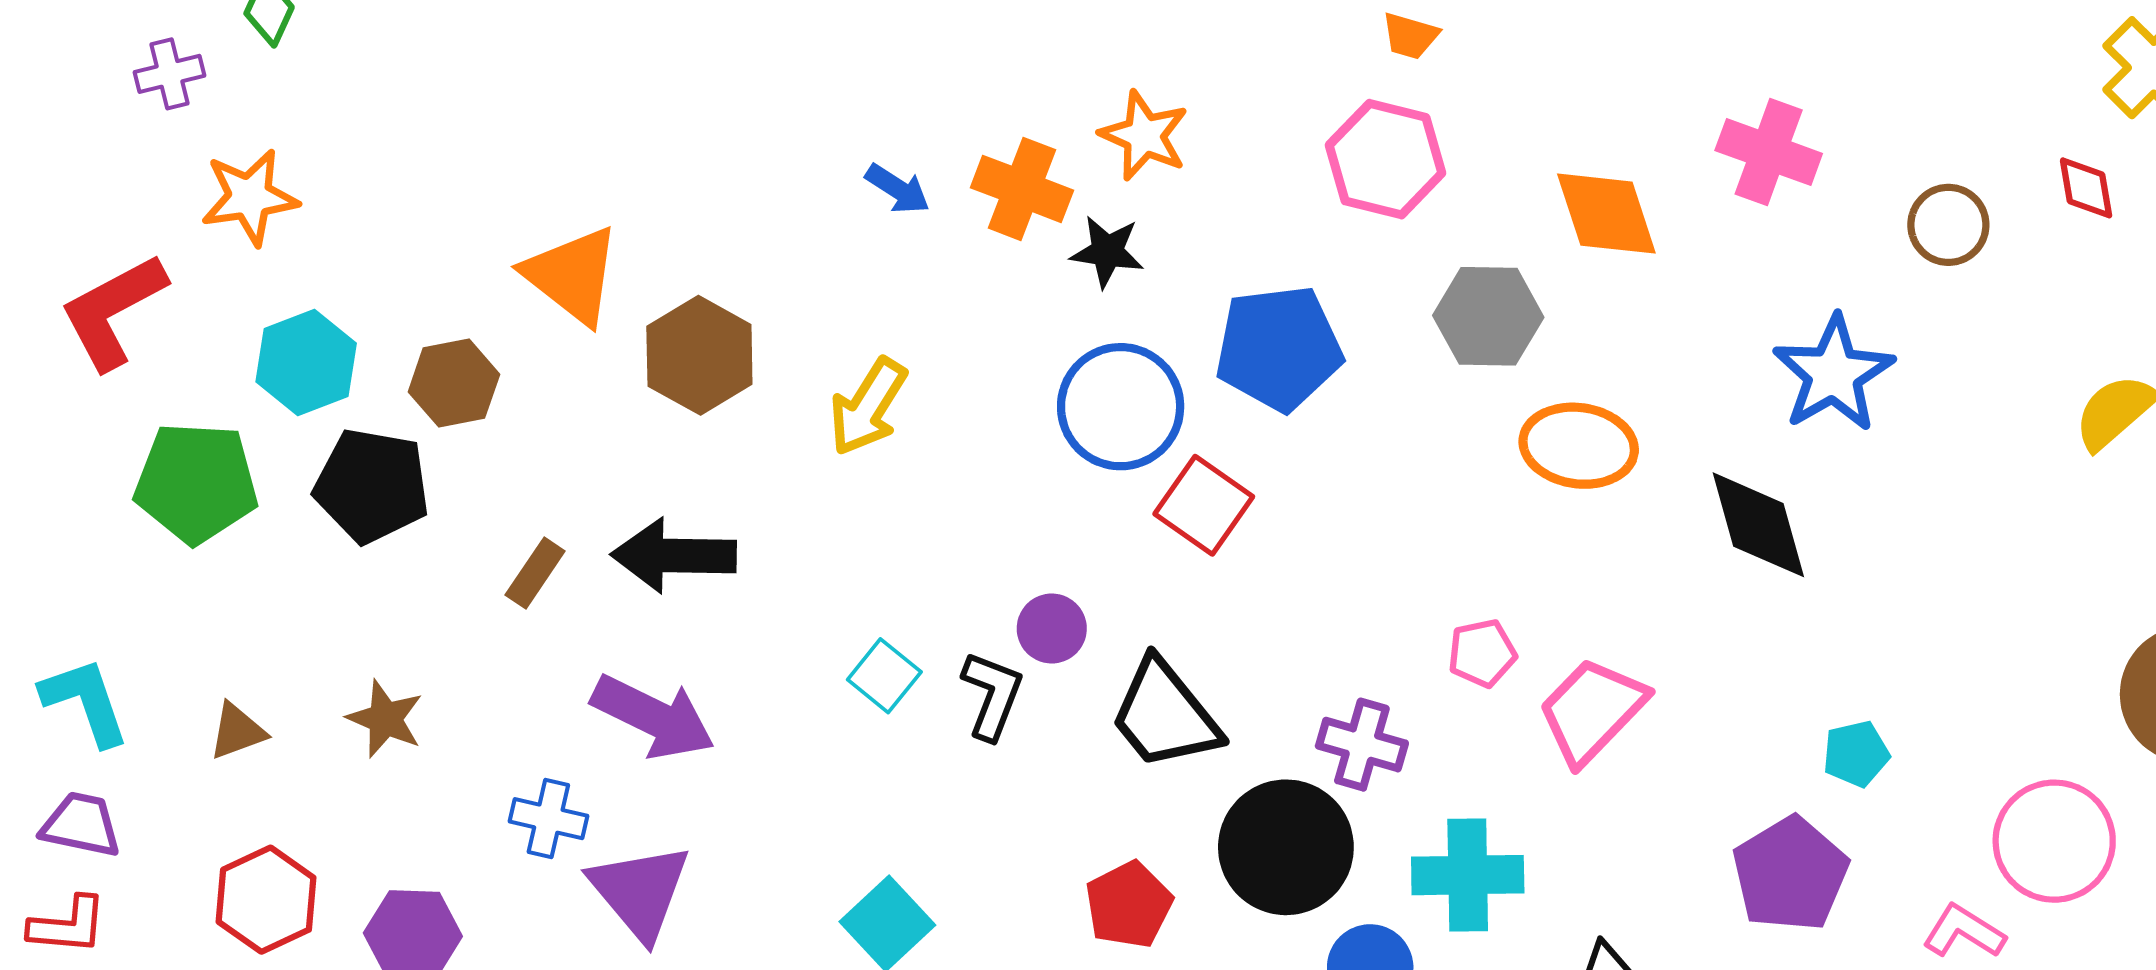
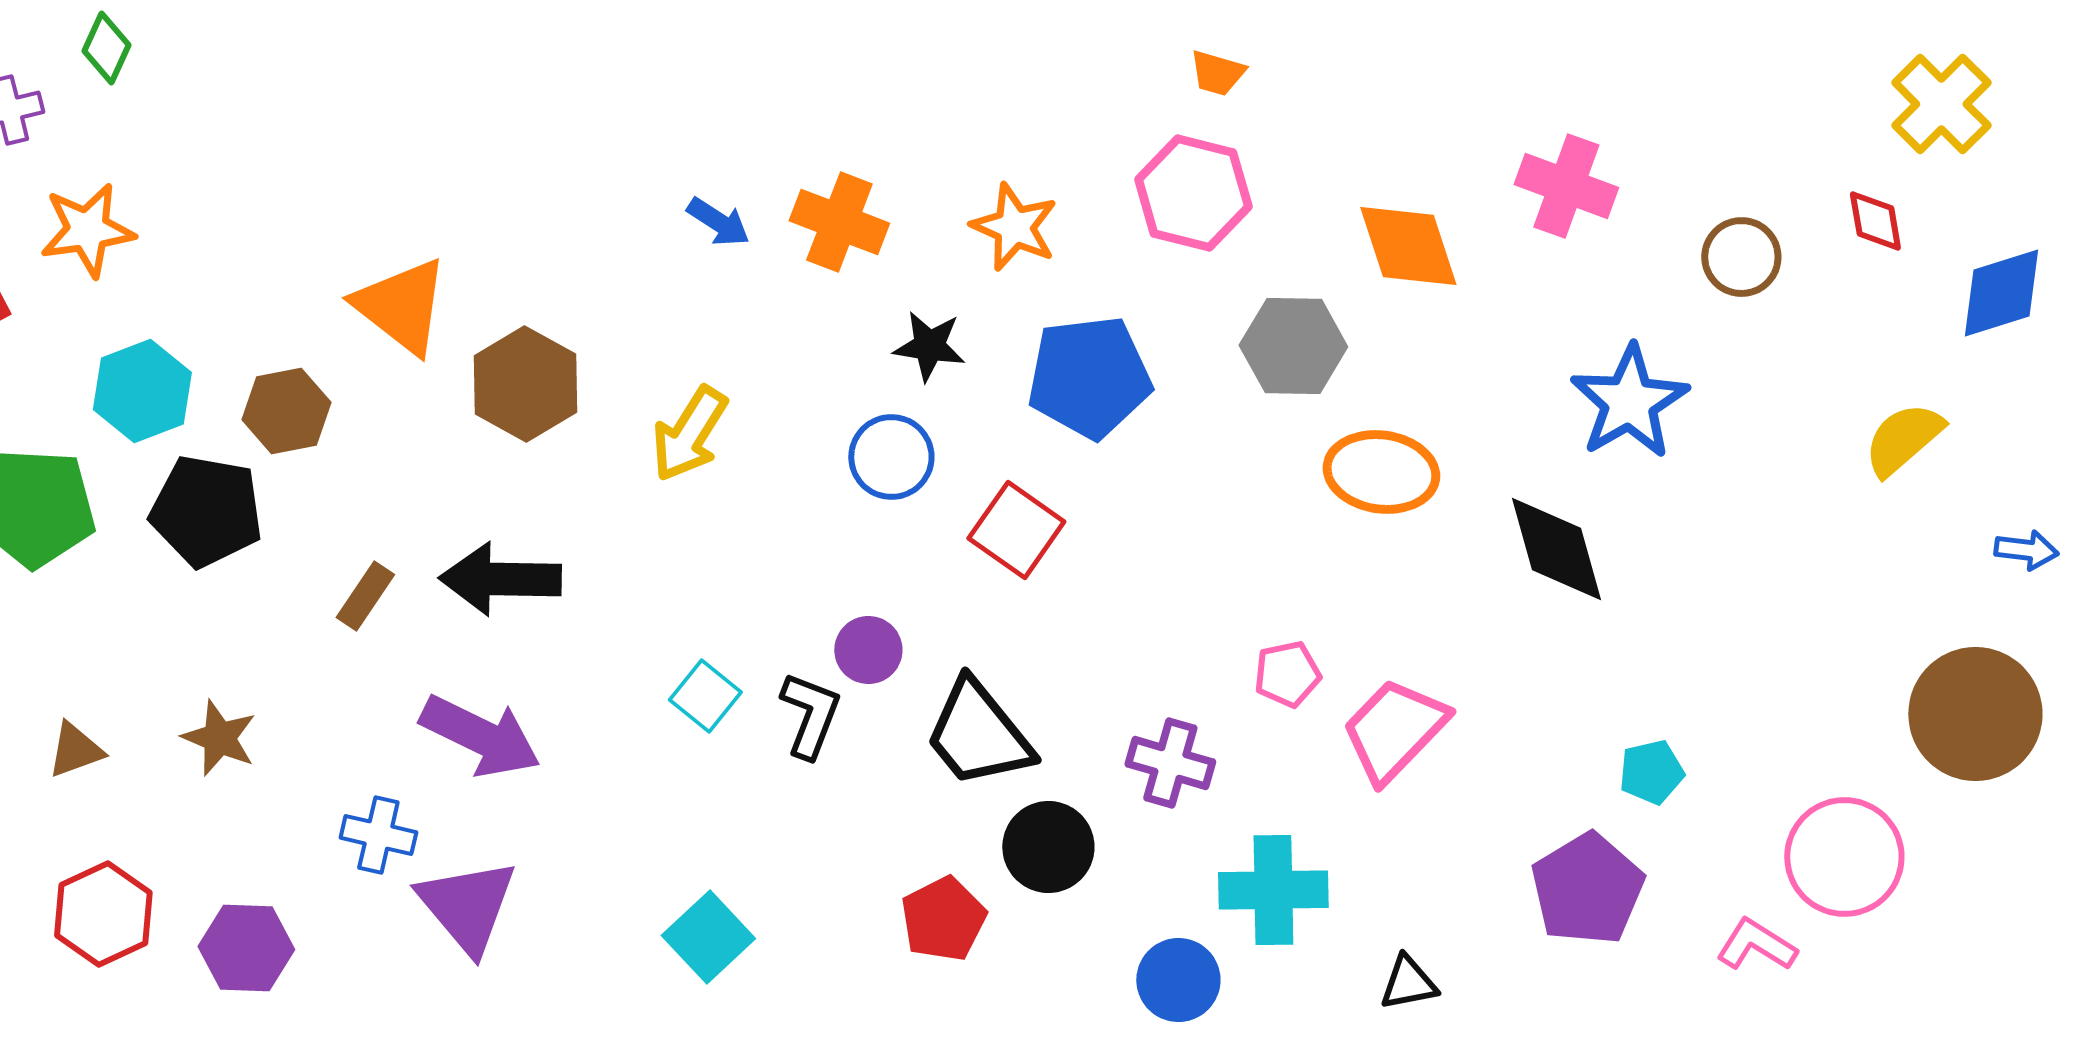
orange star: (1144, 136) -> (1014, 227), moved
black star: (1107, 252) -> (929, 346), moved
blue circle: (1121, 407) -> (891, 457), moved, size x0.7
black circle: (1286, 847) -> (1048, 847), moved, size x0.7

